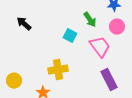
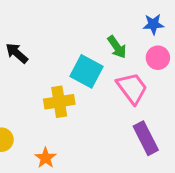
cyan square: (70, 36) -> (87, 71), size x1.5
yellow cross: (58, 70) -> (59, 102), moved

